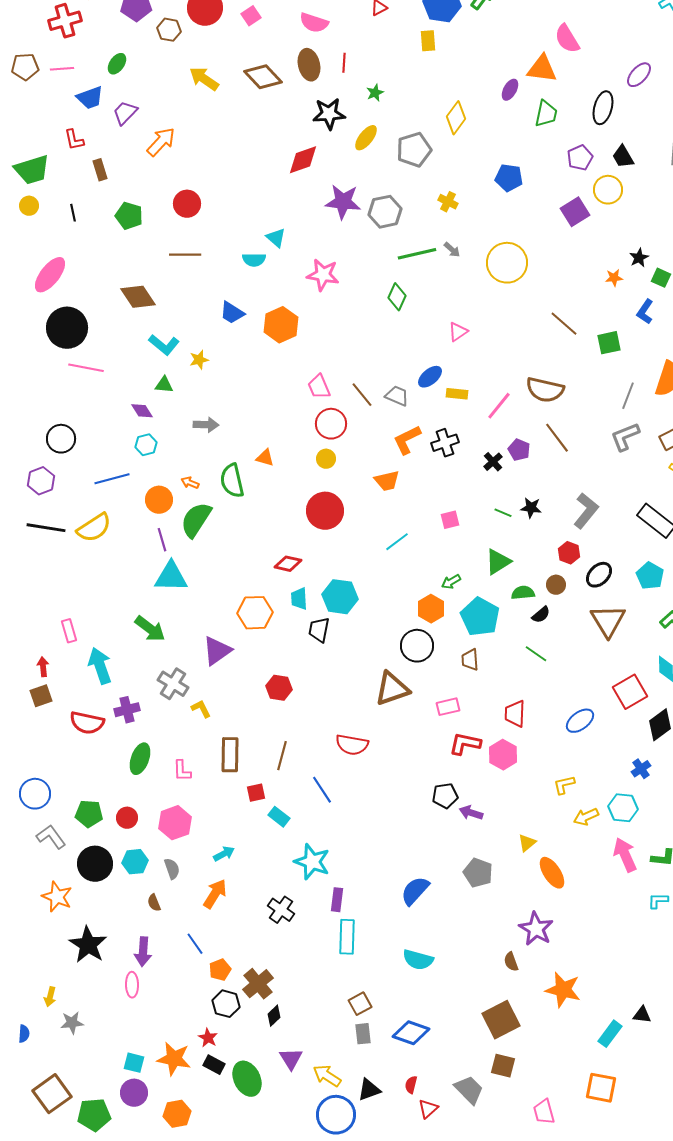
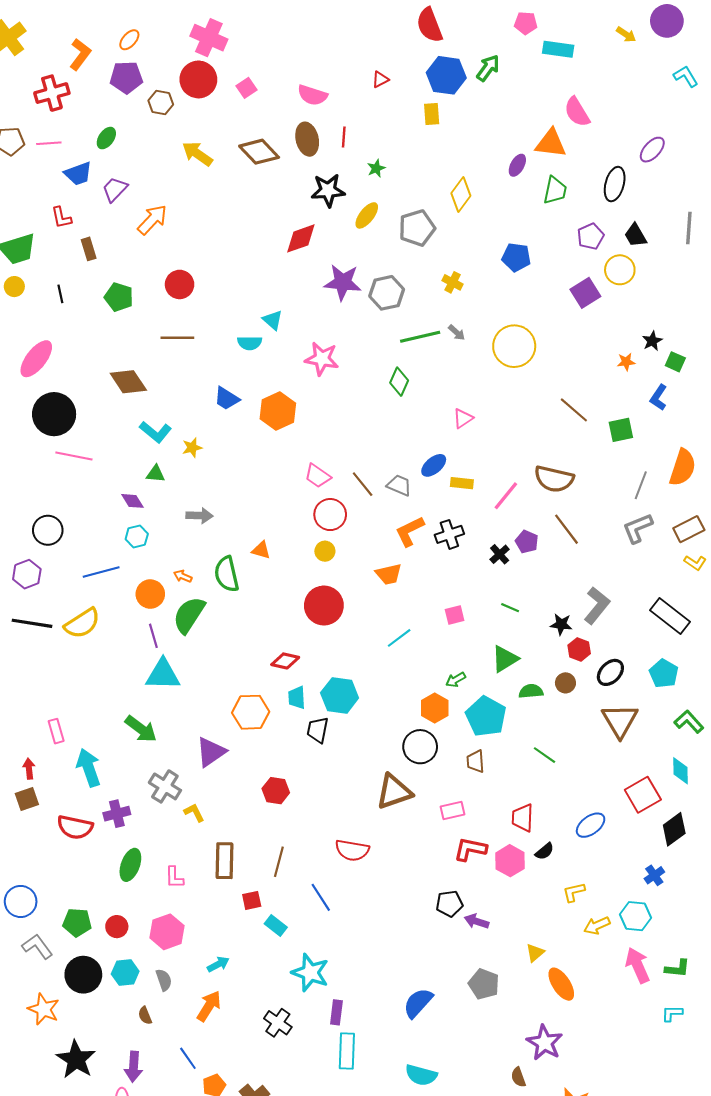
pink trapezoid: (319, 387) -> (318, 476), turned -32
black star: (531, 508) -> (561, 624), moved
black semicircle: (541, 615) -> (545, 851), moved

